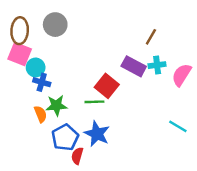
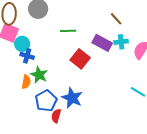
brown line: (151, 37) -> (116, 19), turned -72
green line: (94, 102) -> (68, 31), moved
green star: (56, 106) -> (39, 75), turned 30
orange semicircle: (40, 114) -> (26, 82), turned 32

